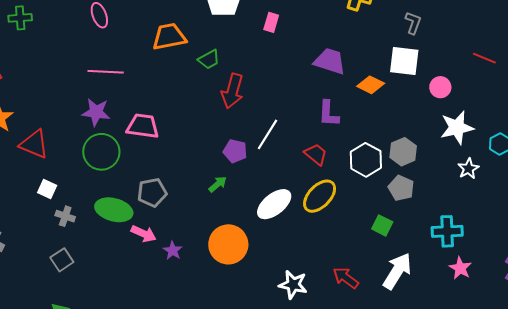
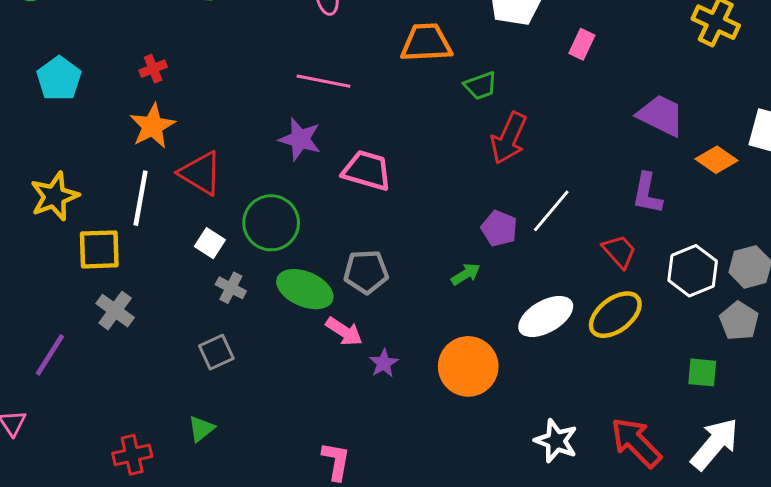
green circle: (101, 152) -> (271, 223), moved
green square: (382, 225) -> (702, 372), turned -30
red arrow: (346, 278) -> (636, 442), size x1.4

